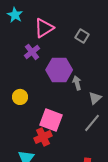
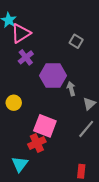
pink triangle: (44, 28) -> (21, 33), moved

